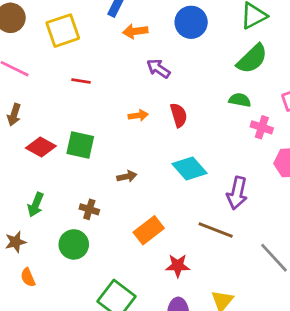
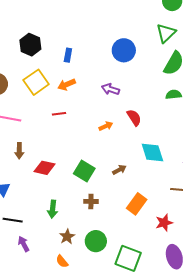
orange arrow: (135, 31) -> (67, 85), moved
green square: (80, 145) -> (84, 171), moved, turned 35
cyan diamond: (189, 169) -> (152, 153), turned 40
brown arrow: (127, 176) -> (119, 170), moved
brown star: (16, 242) -> (67, 237), moved
green circle: (74, 244) -> (96, 241), moved

